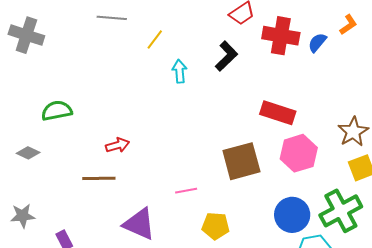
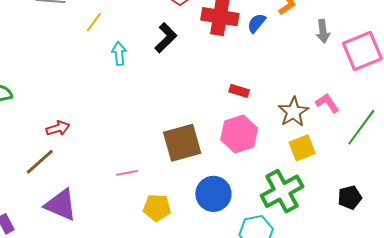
red rectangle: (278, 113) -> (239, 91), moved, size x0.6
brown line: (99, 178) -> (40, 162), turned -40
blue circle: (292, 215) -> (213, 194), moved
purple triangle: (139, 224) -> (61, 205), moved

